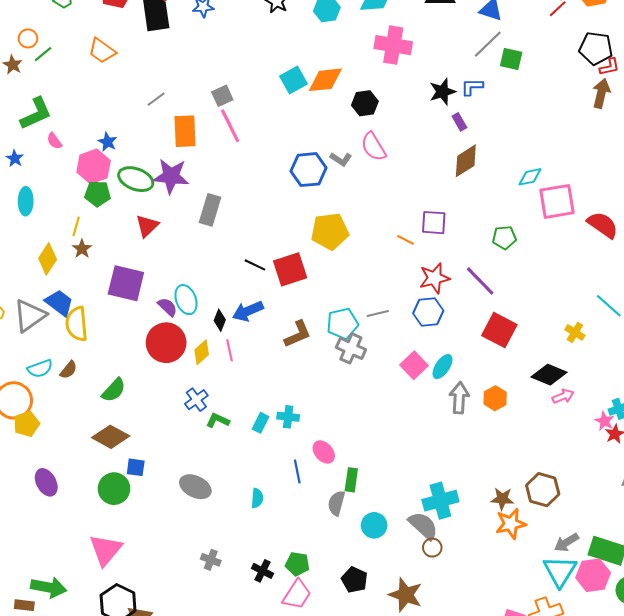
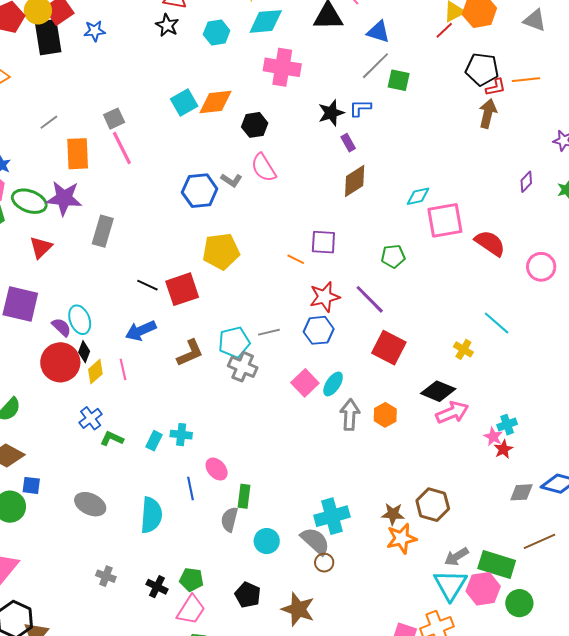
black diamond: (220, 320) -> (84, 352), moved
pink arrow: (563, 396) -> (452, 412), size x1.5
cyan semicircle: (257, 498) -> (151, 515), size x1.8

